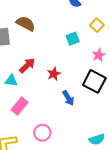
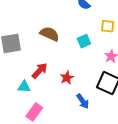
brown semicircle: (26, 24) -> (50, 34), moved
yellow square: (97, 25) -> (108, 26), turned -32

